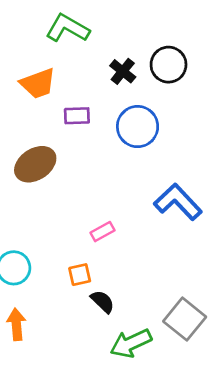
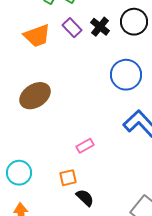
purple rectangle: (77, 116) -> (72, 28), moved, turned 48
blue circle: (138, 127) -> (126, 75), moved

